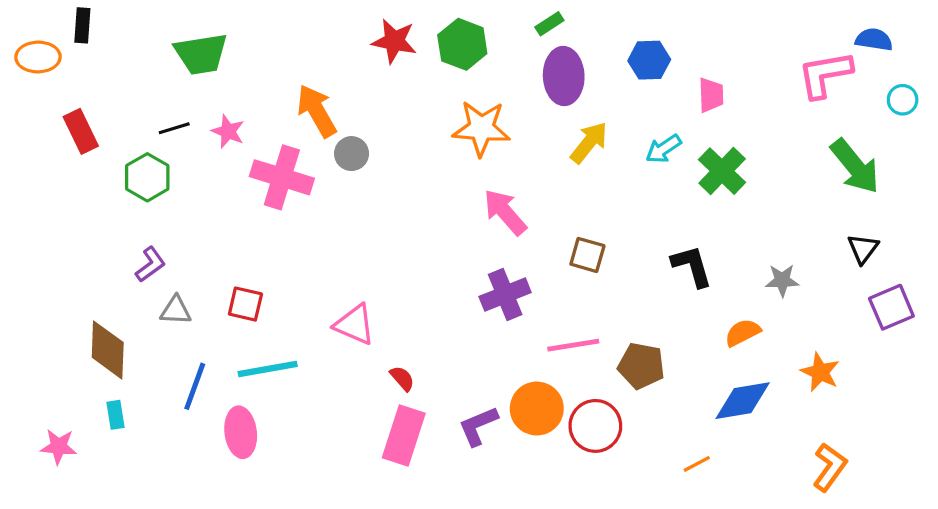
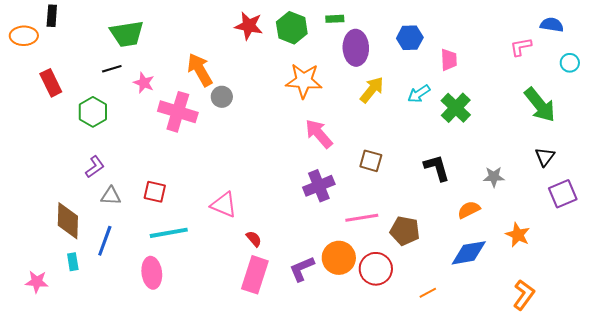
green rectangle: (549, 24) -> (335, 19), moved, turned 30
pink L-shape: (825, 74) -> (521, 47), size x0.6
black line: (174, 128) -> (112, 69), moved
blue line: (195, 386) -> (105, 241), moved
orange line: (697, 464) -> (428, 293), moved

